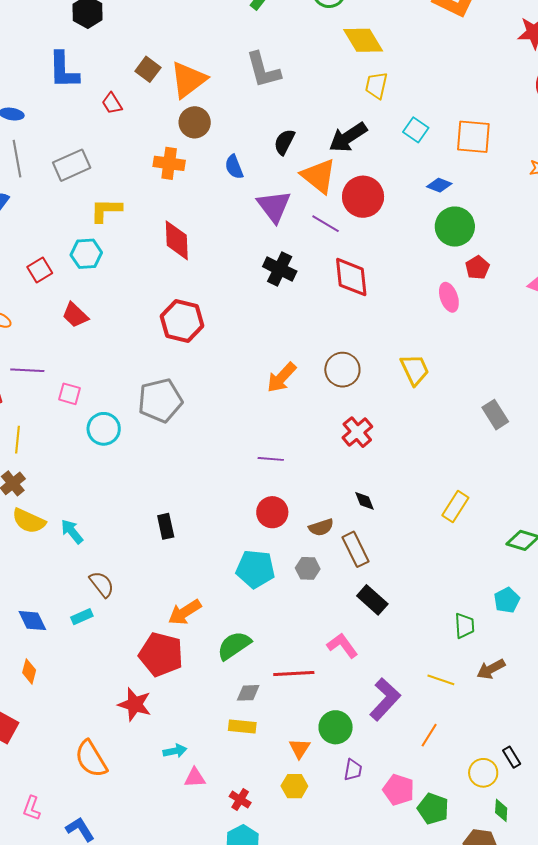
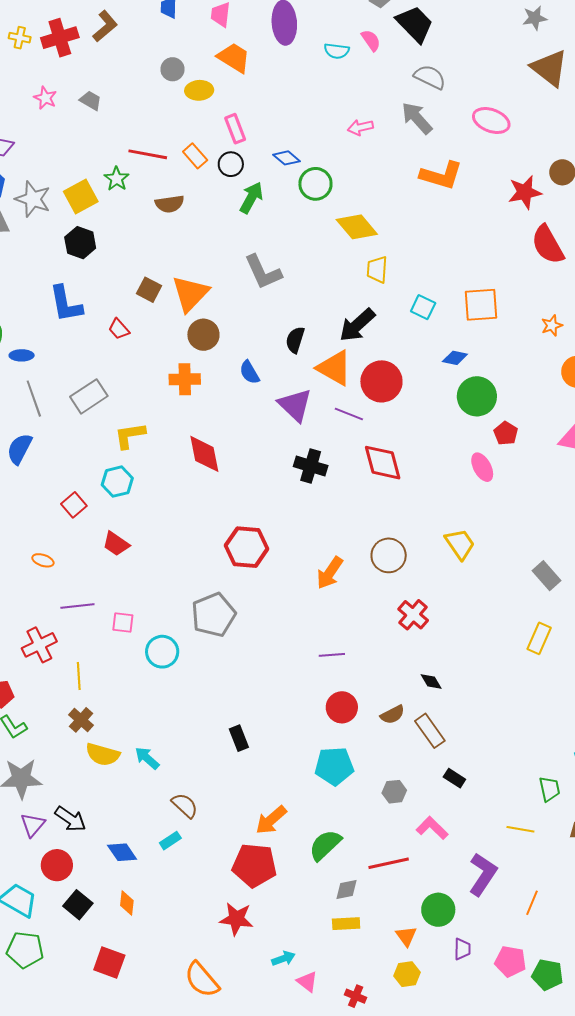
red hexagon: (182, 321) -> (247, 547), moved
yellow rectangle: (455, 507) -> (539, 638), moved
gray hexagon: (308, 568) -> (394, 792), moved
black rectangle: (372, 600) -> (454, 778), size x0.7
yellow line: (441, 680) -> (520, 829), moved
pink triangle: (195, 778) -> (307, 982), turned 50

